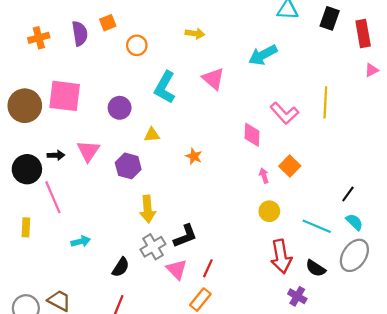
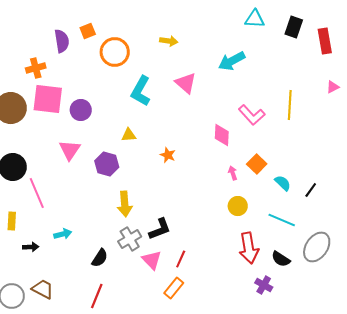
orange cross: (39, 38) -> (36, 68), moved
orange circle: (137, 45) -> (115, 52), size x1.5
pink triangle: (372, 70) -> (333, 87), moved
purple circle: (120, 108) -> (81, 110), moved
black arrow: (56, 155) -> (31, 247), moved
cyan semicircle: (354, 222) -> (283, 183), moved

